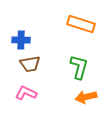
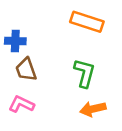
brown trapezoid: (30, 64) -> (26, 70), turned 80

